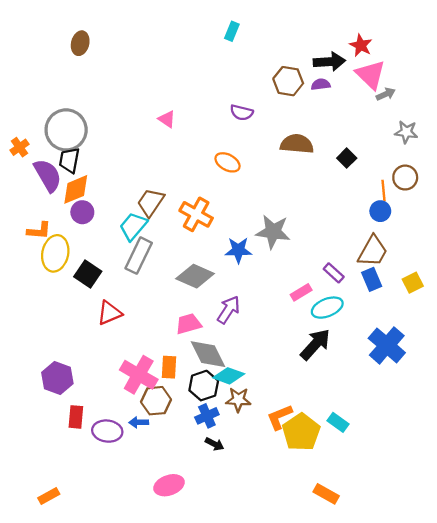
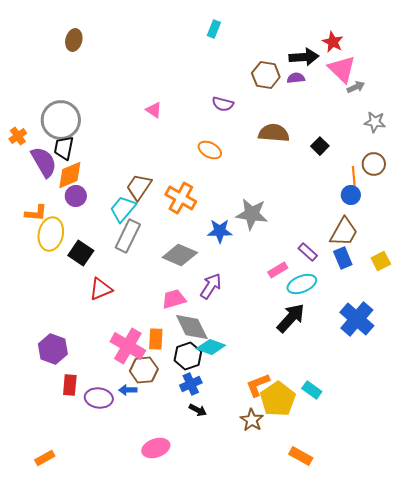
brown star: (238, 400) -> (252, 420), moved, turned 30

